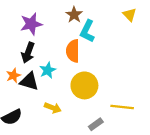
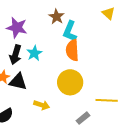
purple star: (31, 24) -> (17, 28), turned 30
orange semicircle: (73, 51) -> (72, 50), moved
cyan star: (48, 70) -> (34, 53), moved

